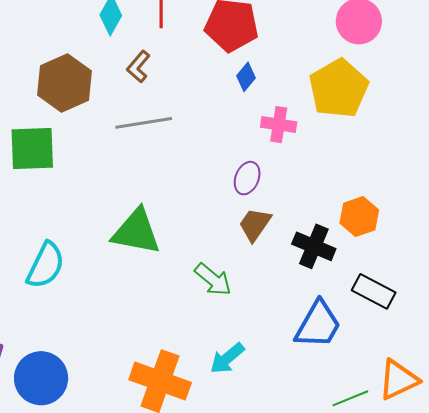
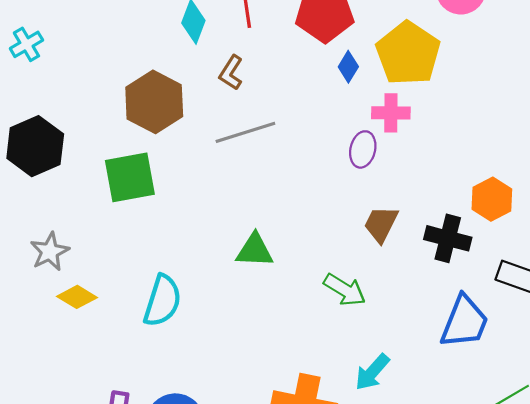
yellow pentagon: (339, 88) -> (408, 53), moved
purple ellipse: (247, 178) -> (363, 149), moved
green triangle: (136, 232) -> (255, 250), size x0.7

